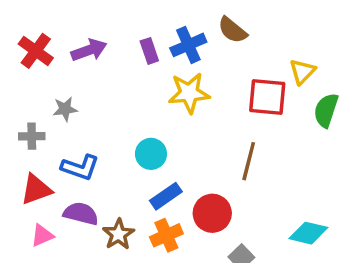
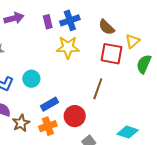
brown semicircle: (232, 30) -> (106, 27), moved
cyan circle: (151, 154) -> (31, 79), moved

